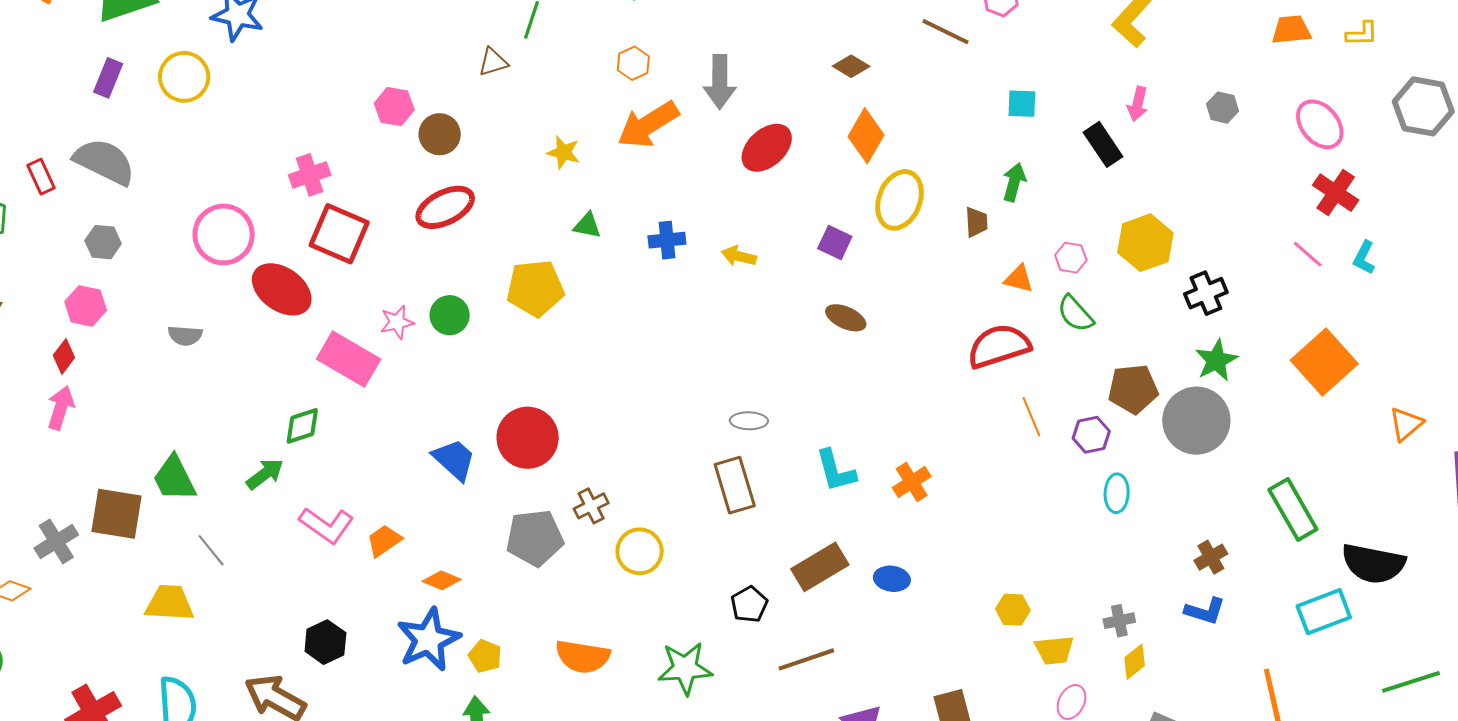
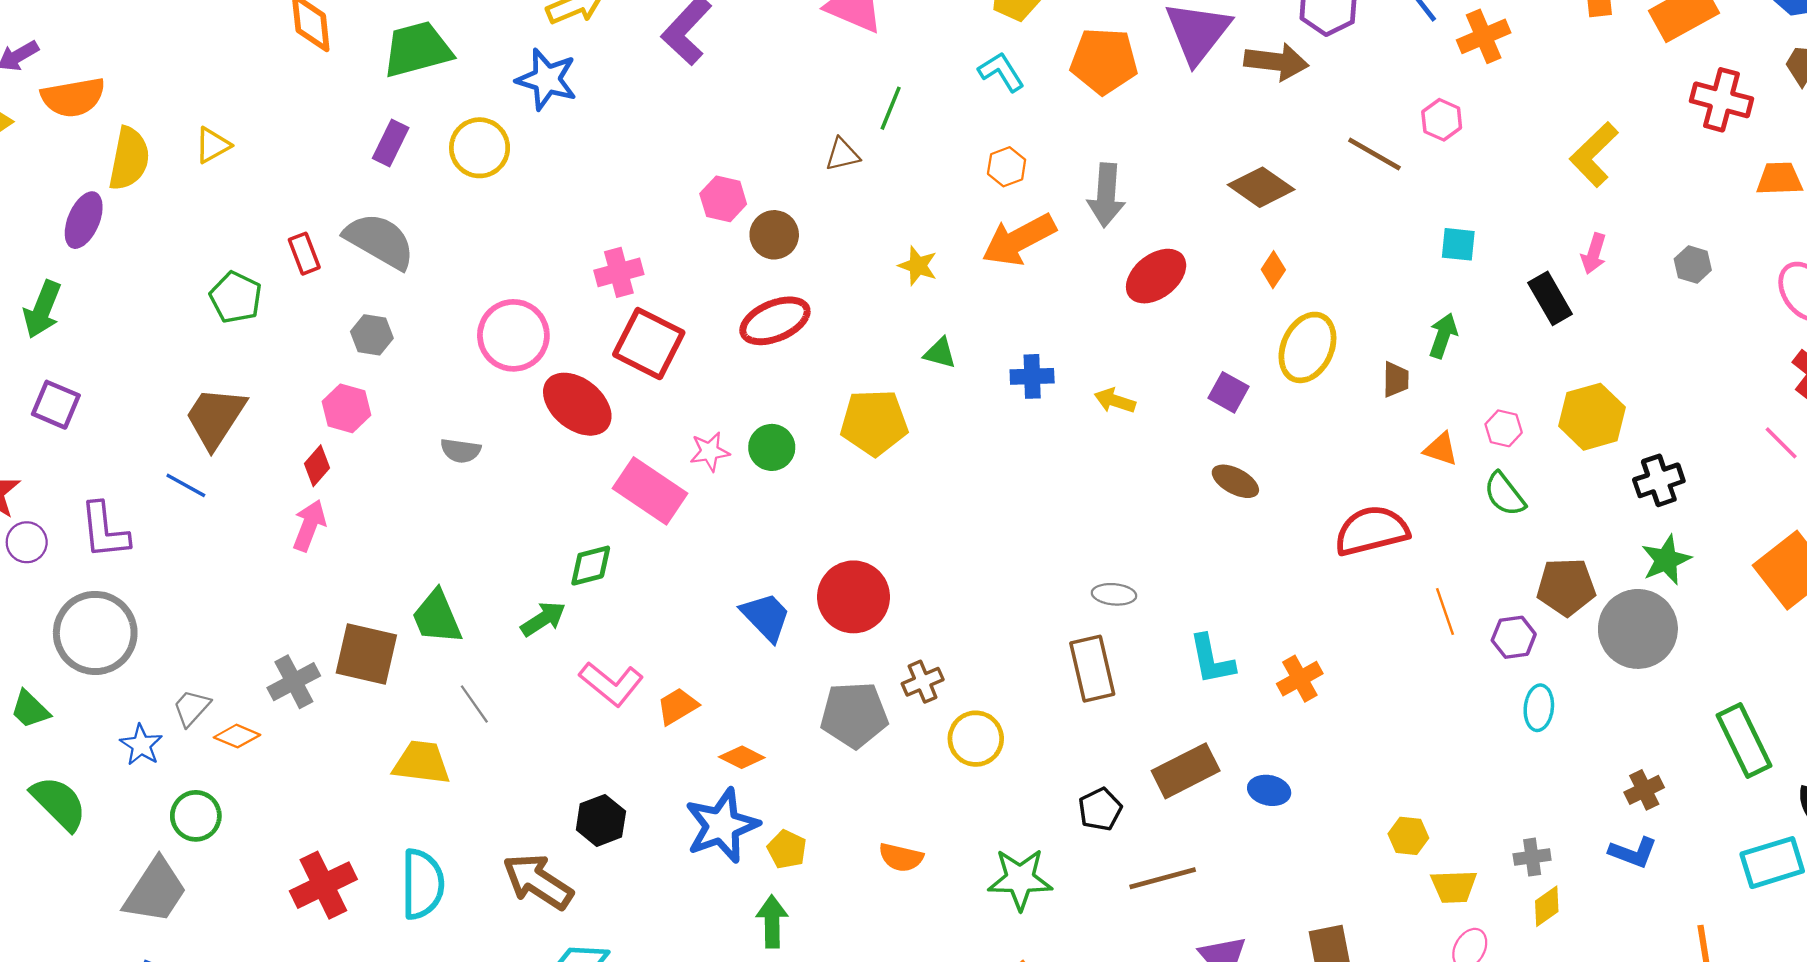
brown diamond: (851, 66) -> (1261, 187), size x1.5
orange diamond: (866, 136) -> (1273, 270), size x0.6
red semicircle: (999, 346) -> (1372, 531), moved
orange semicircle: (583, 657) -> (901, 857), size x0.7

